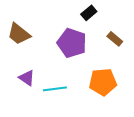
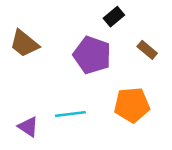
purple triangle: (27, 78) -> (28, 127), moved

